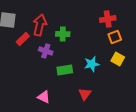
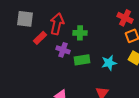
red cross: (108, 19) -> (125, 18), turned 35
green rectangle: (65, 70) -> (82, 60), moved

